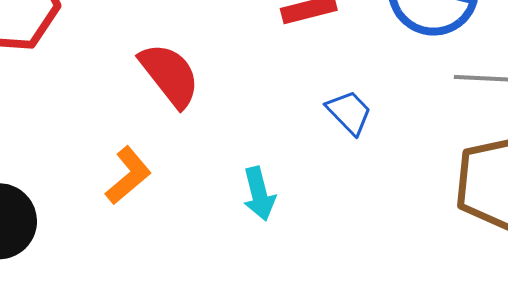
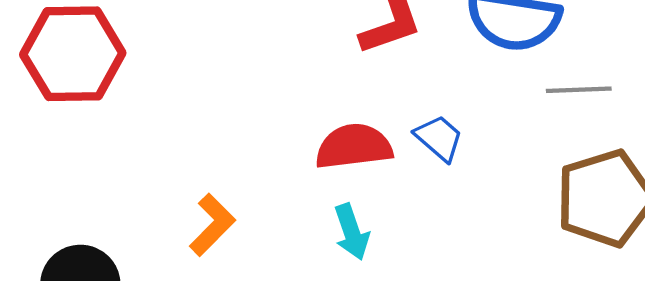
red semicircle: (170, 75) -> (354, 147), moved, turned -54

